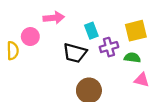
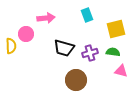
cyan rectangle: (91, 31) -> (87, 15), moved
purple cross: (109, 47) -> (90, 53), moved

